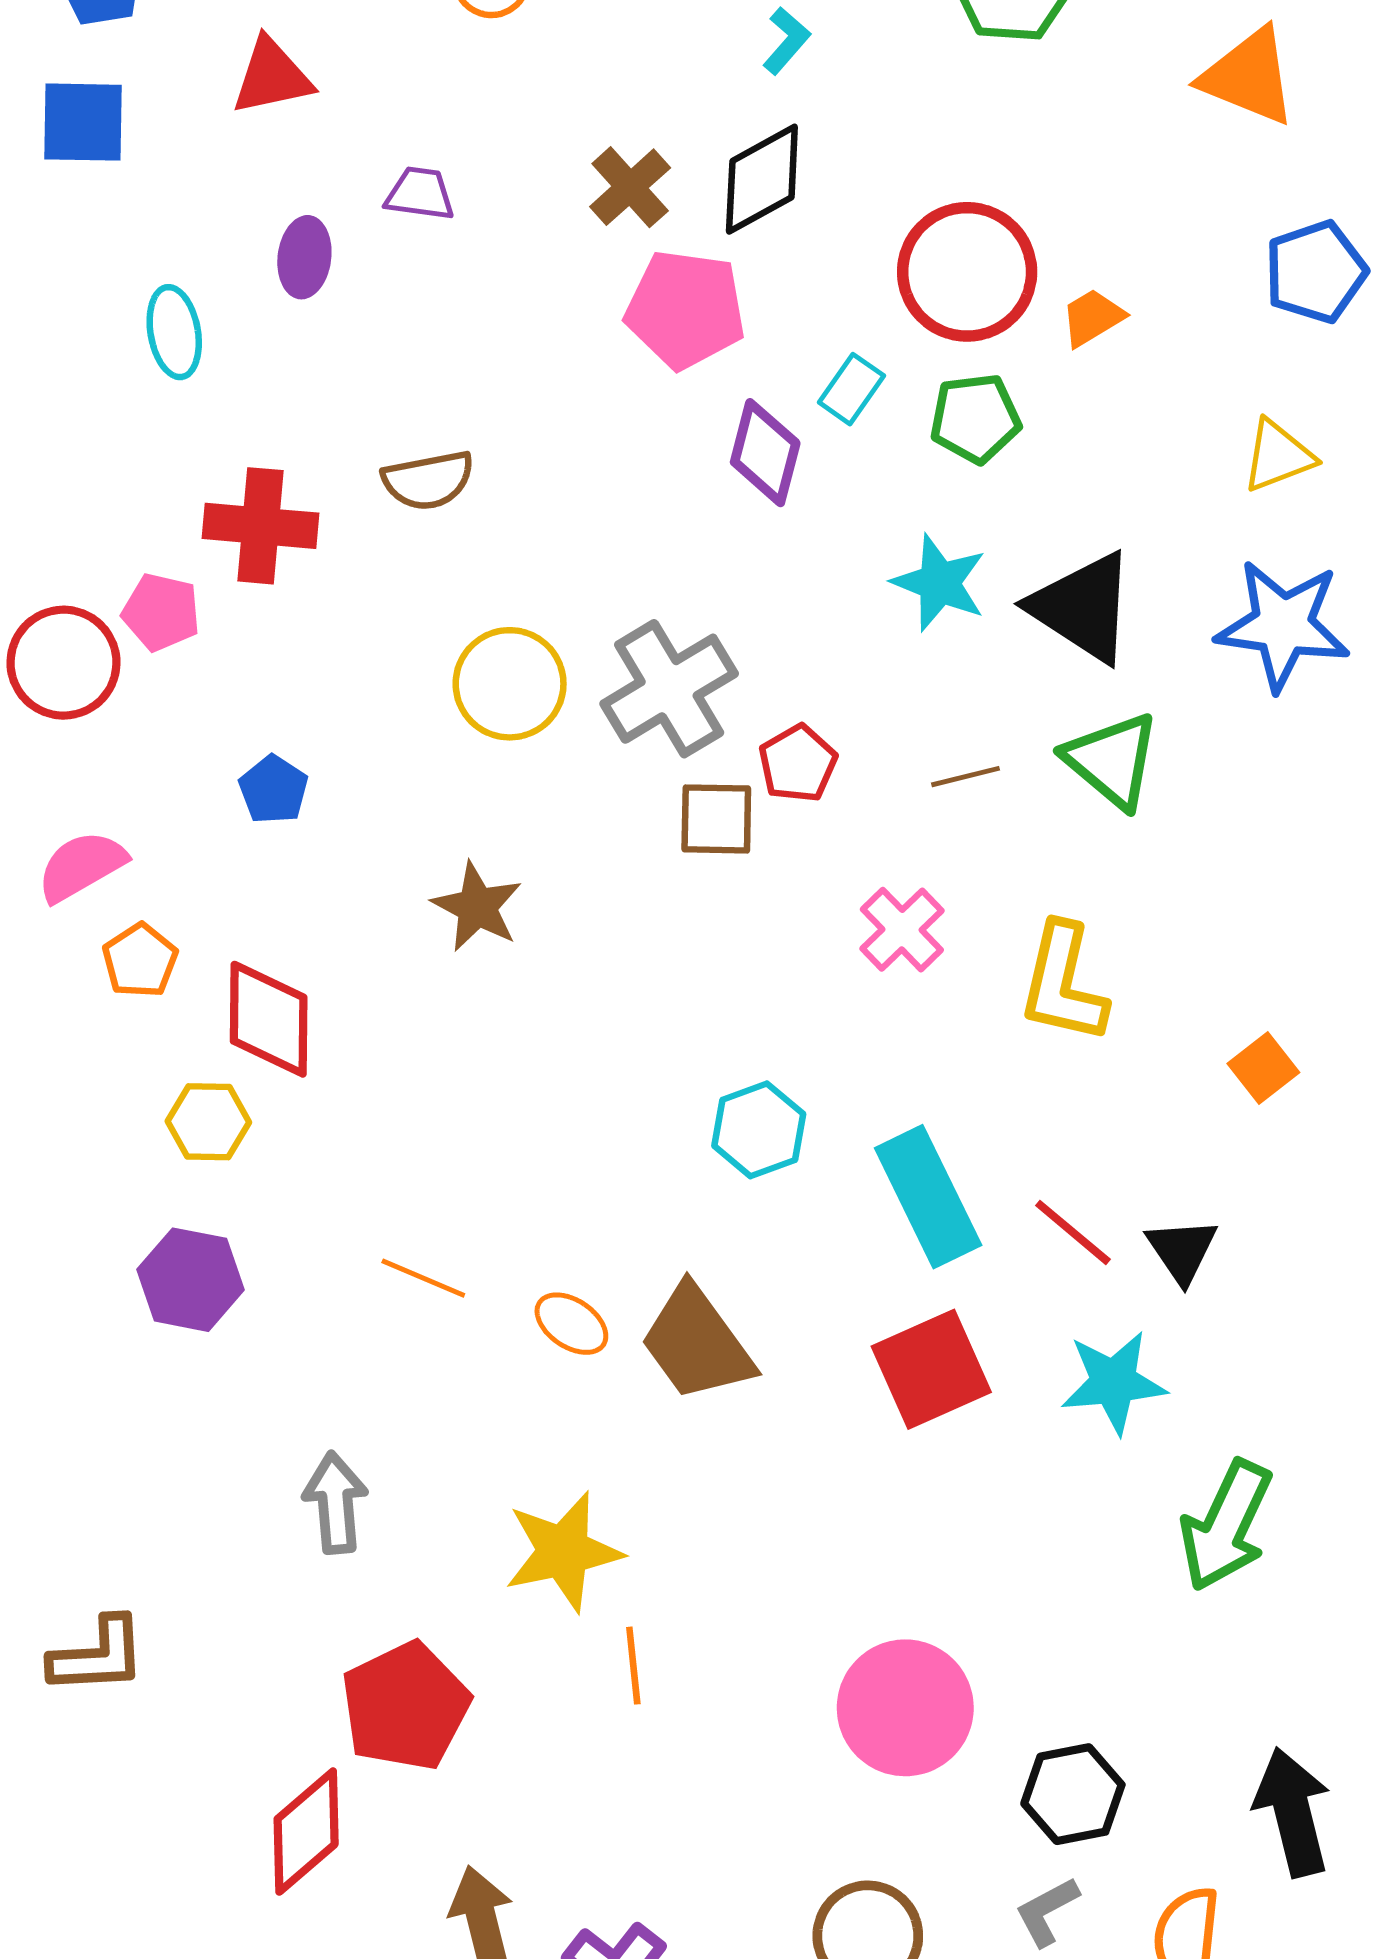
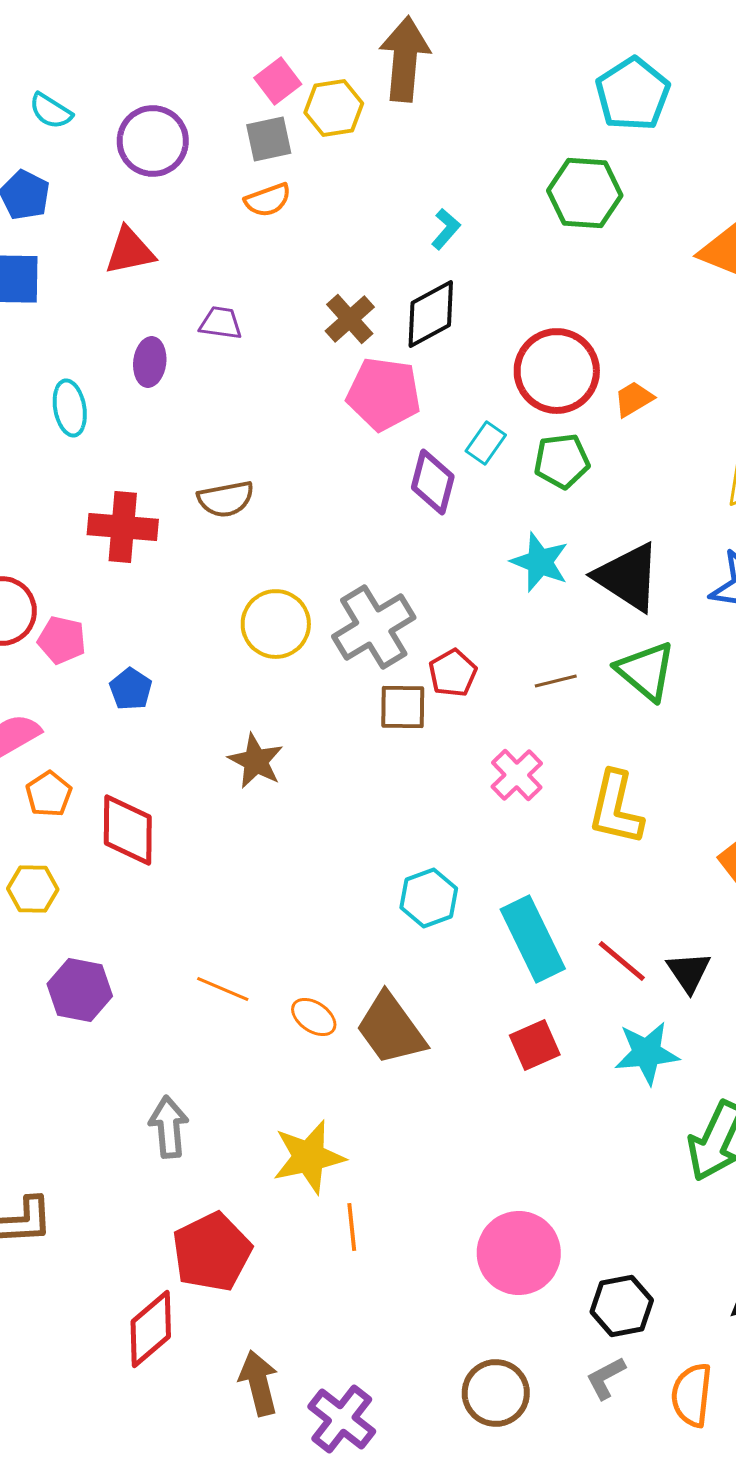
pink pentagon: (161, 612) -> (62, 640), moved
yellow hexagon: (208, 1122) -> (33, 889), moved
red square: (931, 1369) -> (535, 1045), size x0.7

